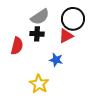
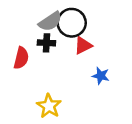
black circle: (73, 19) -> (72, 23), moved
blue star: (56, 60) -> (101, 76), moved

